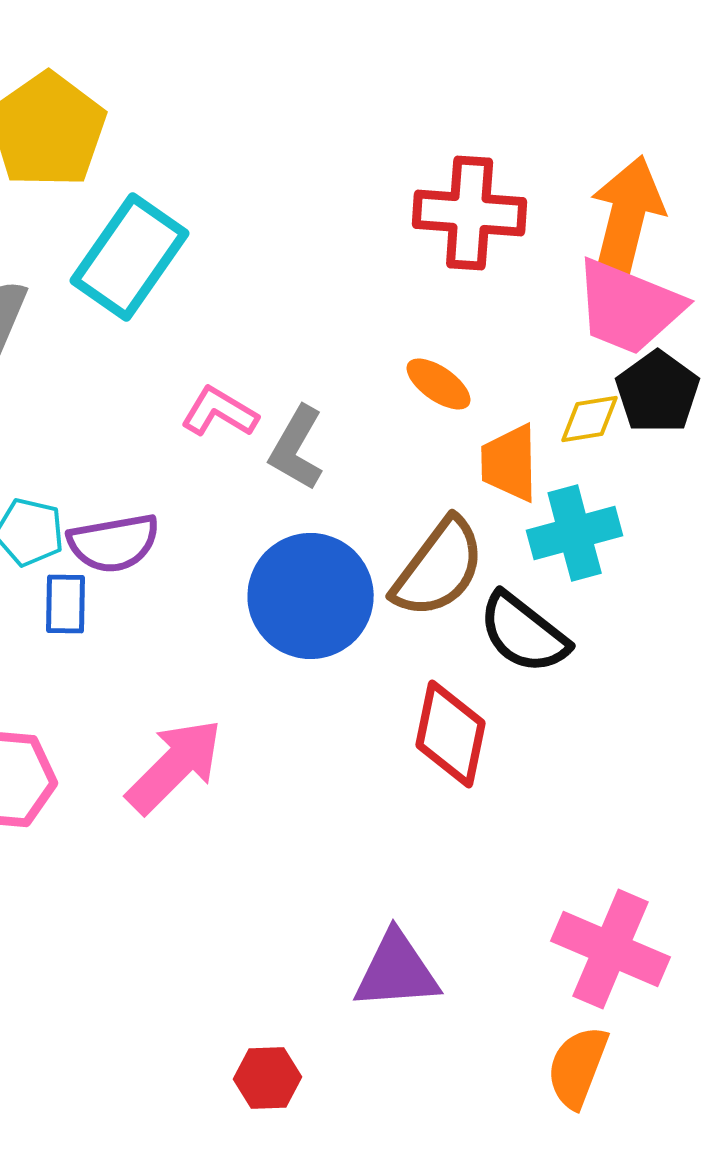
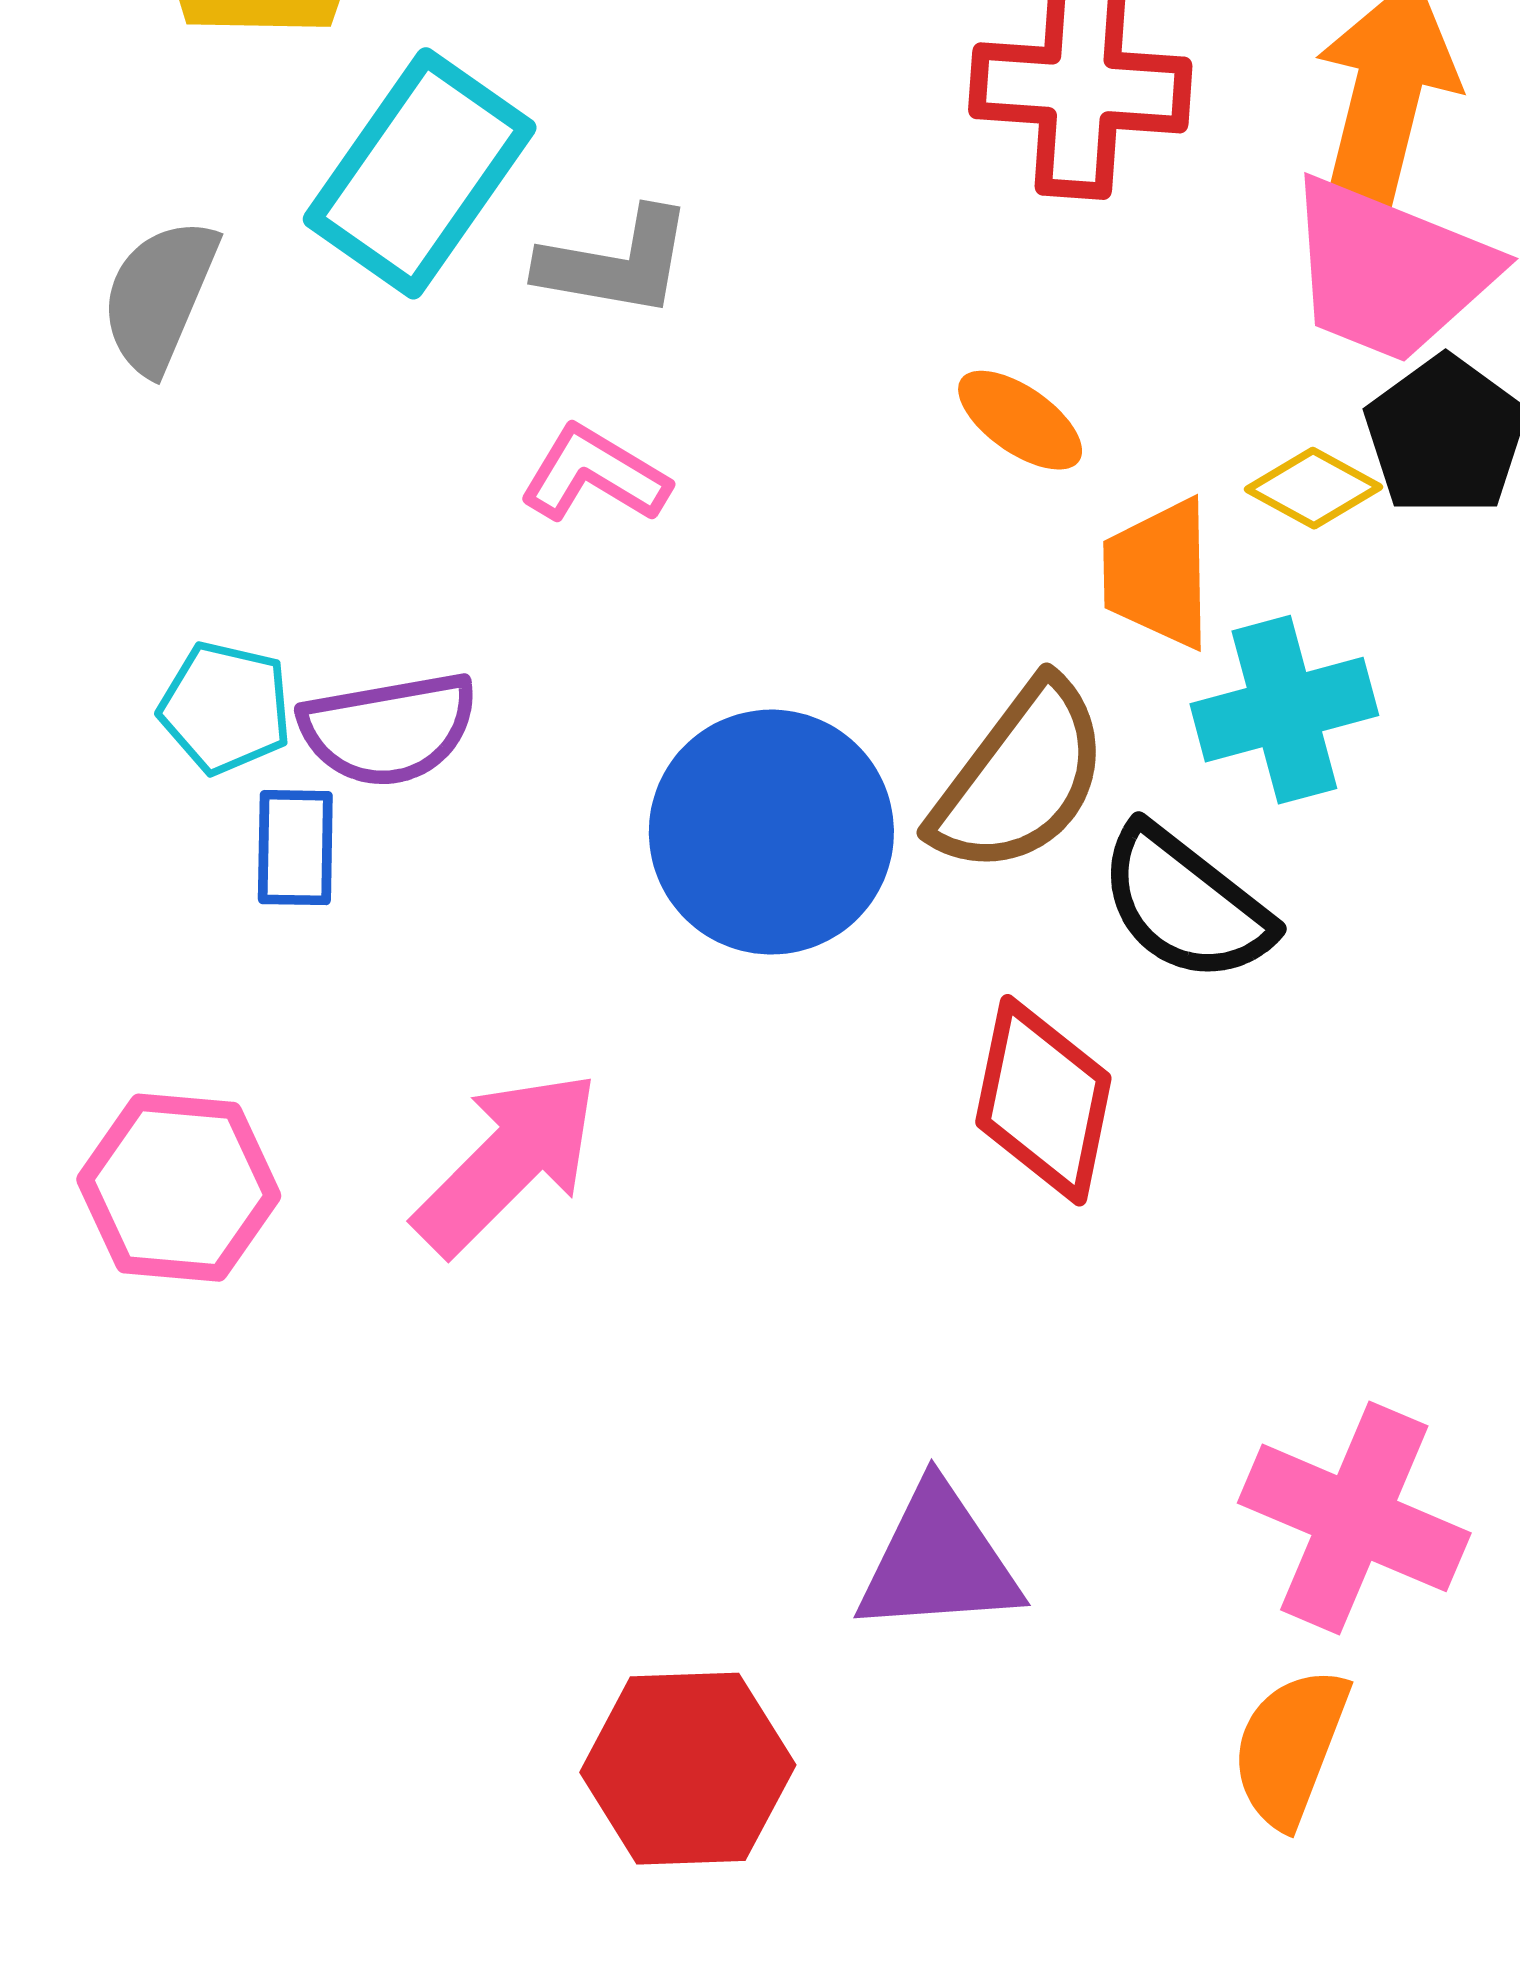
yellow diamond: (590, 419) -> (1313, 488), turned 38
gray L-shape: (297, 448) -> (616, 263), moved, turned -110
red hexagon: (268, 1078) -> (688, 1769), size x1.6

